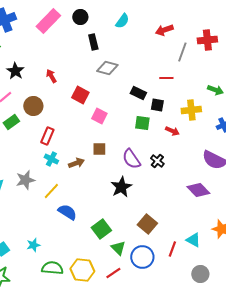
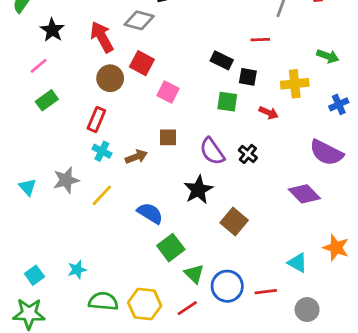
gray diamond: (107, 68) -> (139, 20), moved
red arrow: (51, 76) -> (102, 37), size x1.6
brown circle: (33, 106) -> (110, 78), moved
blue semicircle: (67, 212) -> (150, 213), moved
brown square: (147, 224) -> (234, 221), moved
red line: (172, 249) -> (266, 292), moved, turned 63

